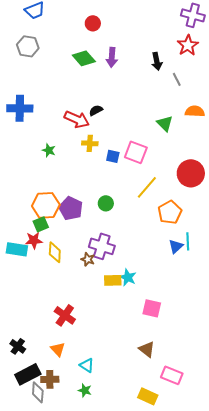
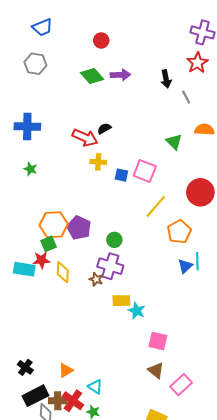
purple arrow: (112, 57) -> (120, 75), turned -96
green star: (49, 150) -> (30, 169), moved
green circle: (106, 203) -> (114, 240), moved
cyan star: (128, 277) -> (137, 311), moved
pink square: (152, 308) -> (158, 341), moved
red cross: (65, 315) -> (73, 401), moved
orange triangle: (58, 349) -> (66, 370), turned 42
pink rectangle: (172, 375) -> (181, 385), moved, turned -65

